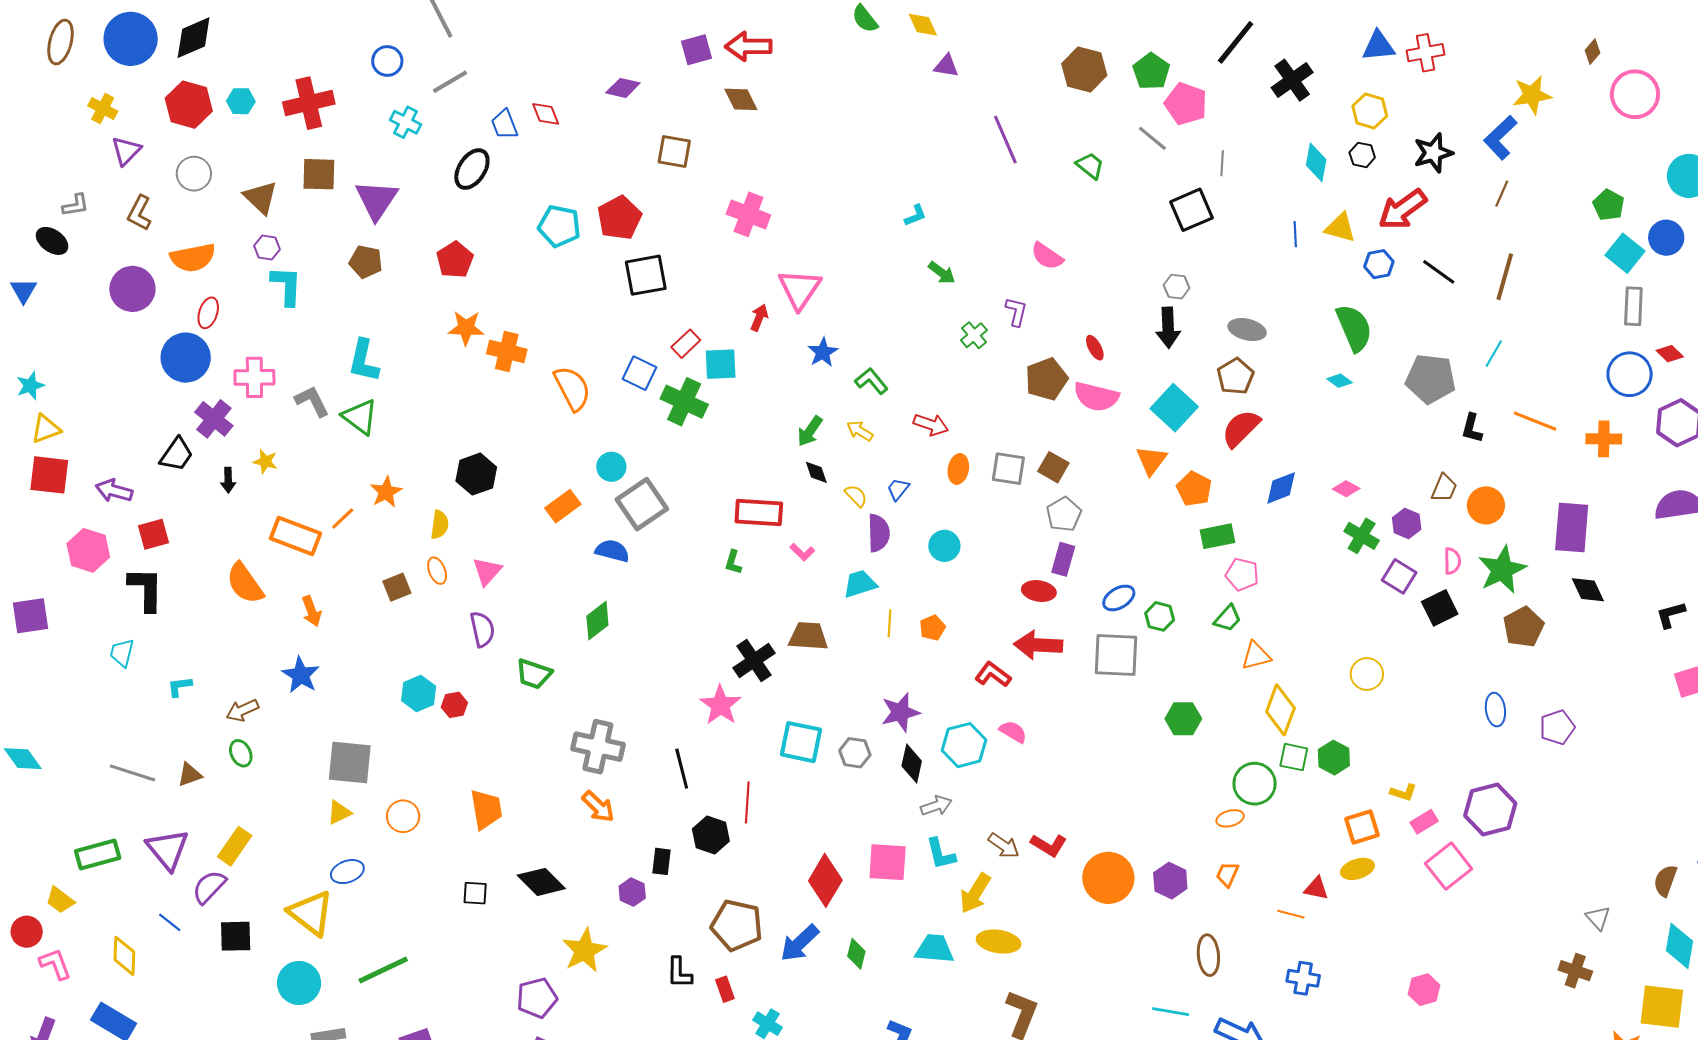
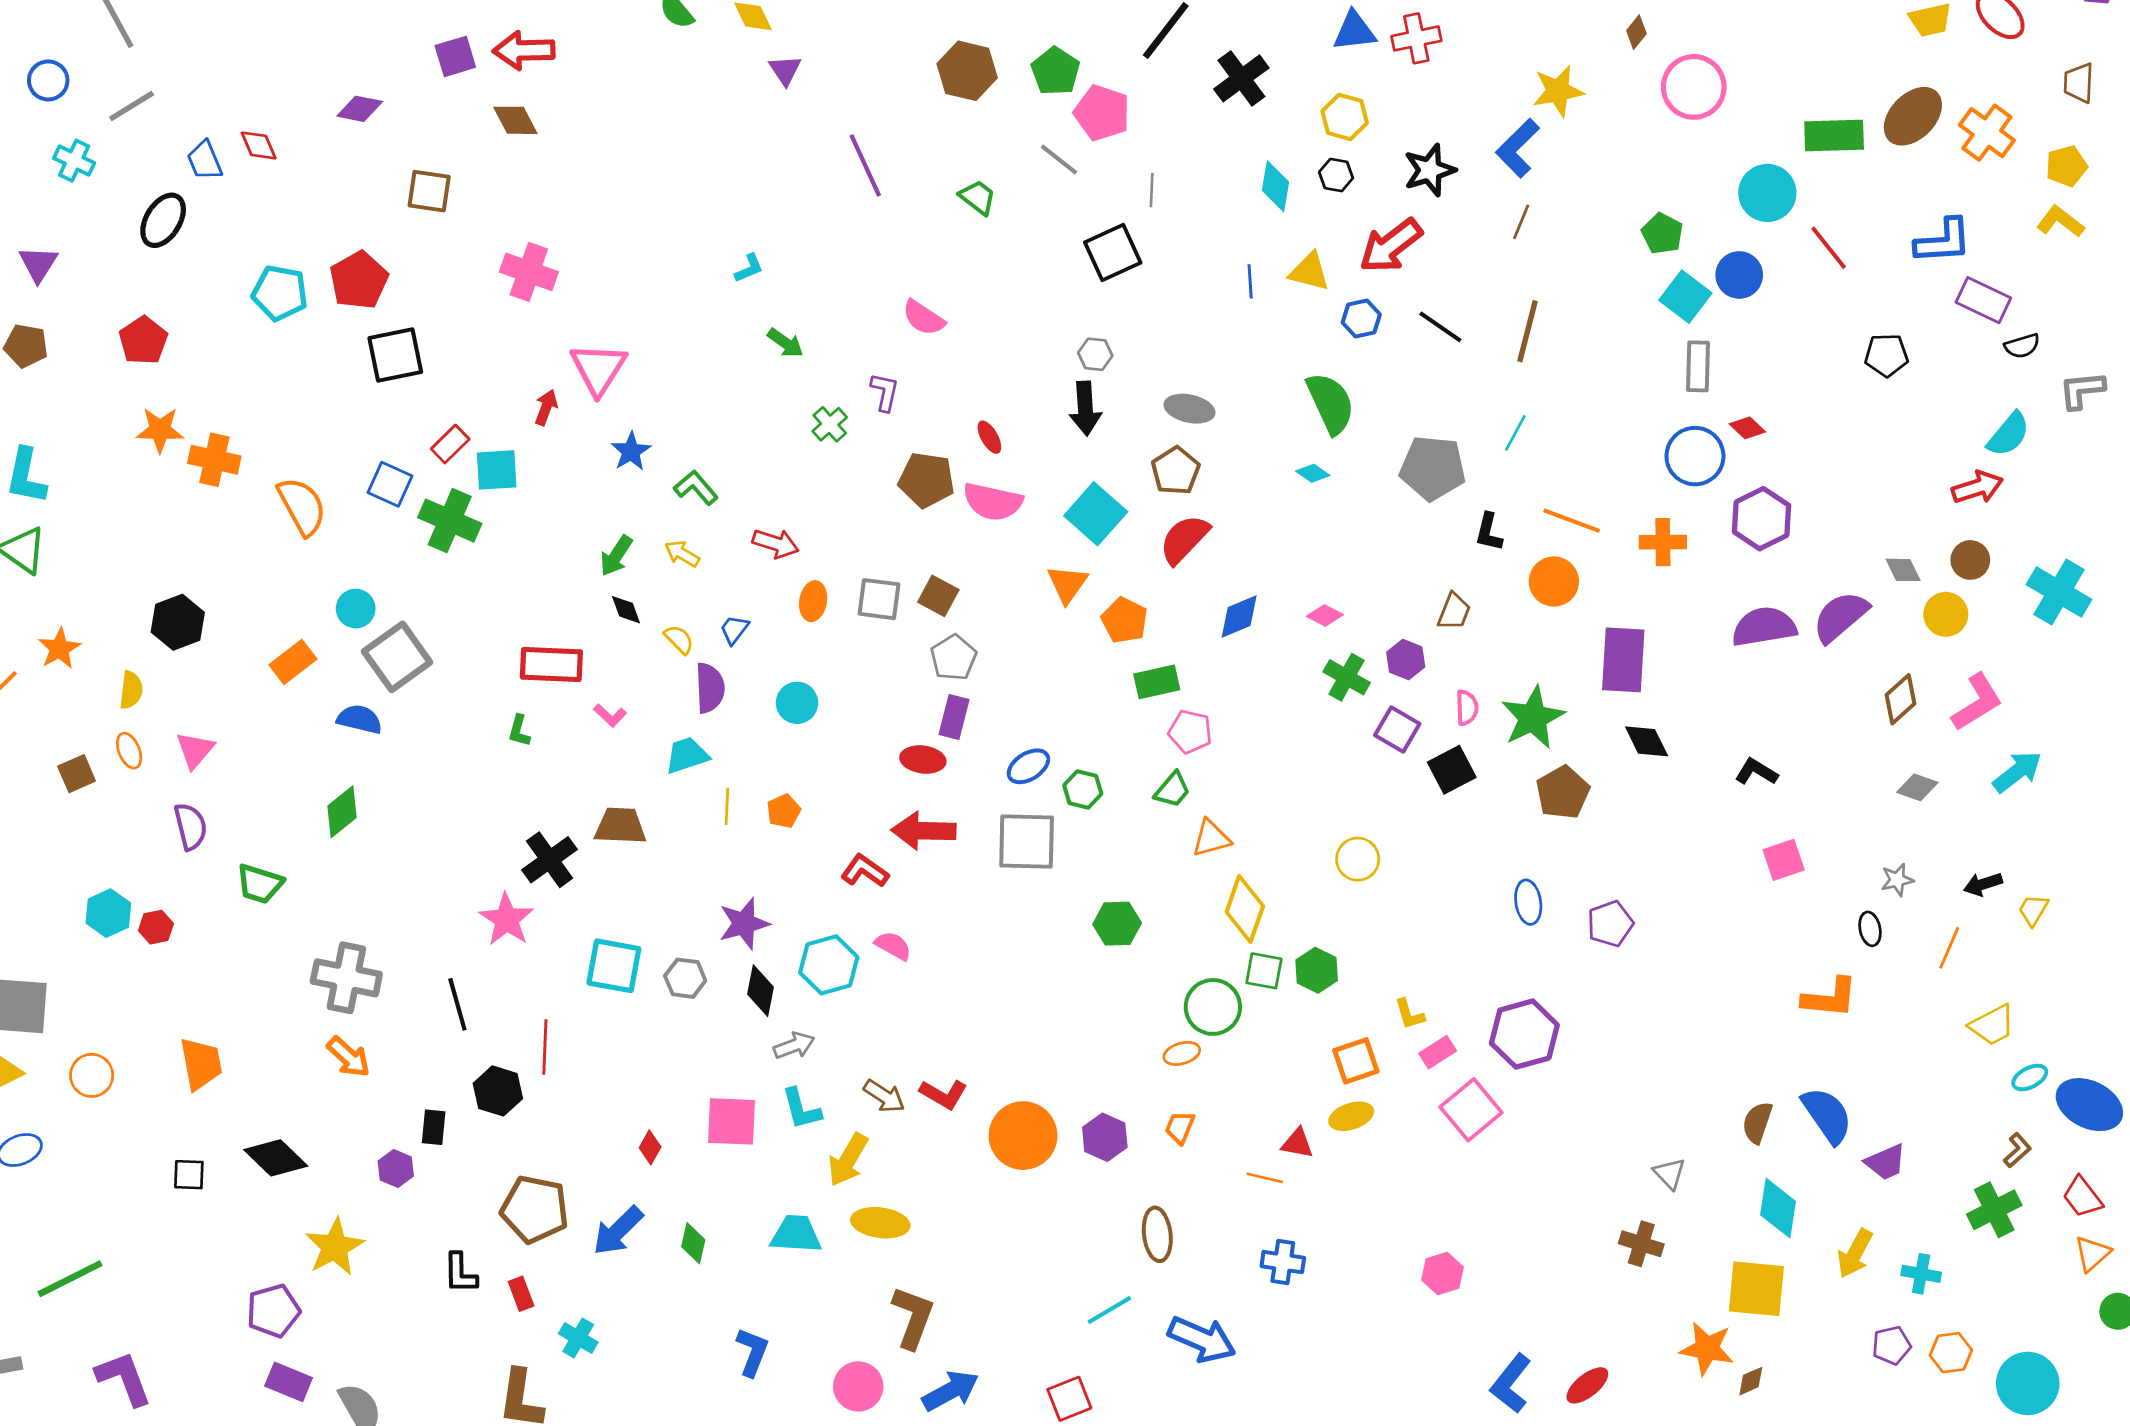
purple triangle: (946, 66) -> (785, 70), turned 48
purple triangle: (377, 200) -> (38, 264), size x0.7
brown pentagon: (1046, 379) -> (927, 480), turned 30
orange circle: (1486, 505) -> (1554, 581), moved
black L-shape: (1671, 615) -> (1756, 772), turned 48
yellow L-shape: (1403, 792) -> (1409, 1014), turned 56
red diamond: (825, 880) -> (650, 1147), size x0.5
cyan line: (1171, 1012) -> (1109, 1310), turned -39

